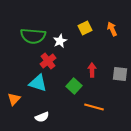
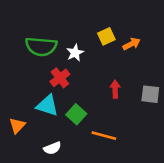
orange arrow: (112, 29) -> (131, 44), moved, turned 88
green square: (74, 86) -> (76, 114), moved
orange line: (94, 107) -> (104, 136), moved

